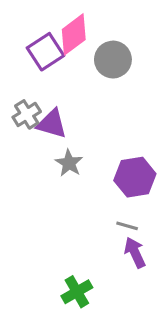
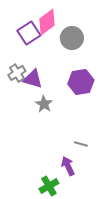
purple hexagon: (135, 177) -> (81, 82), moved
purple arrow: (135, 252) -> (68, 166), moved

